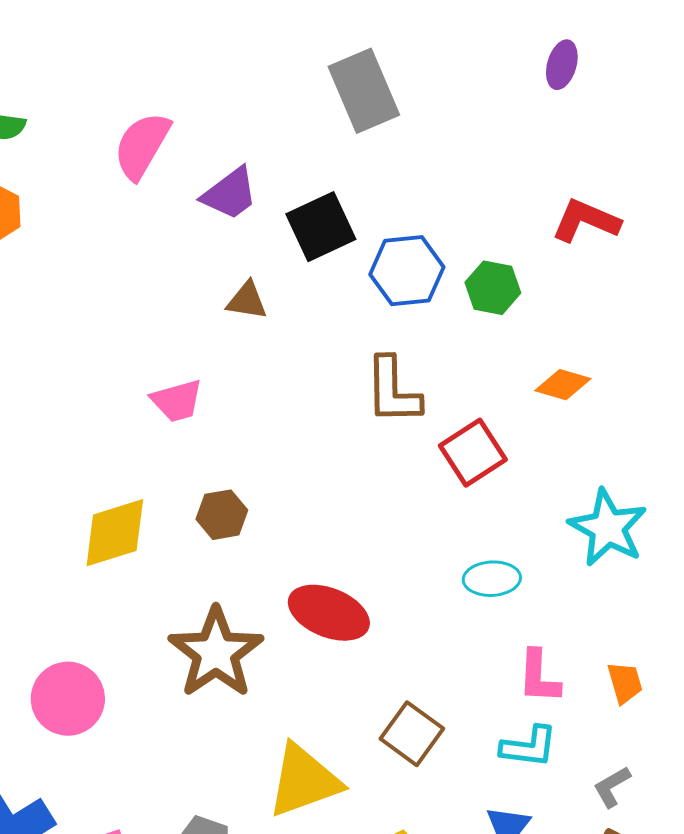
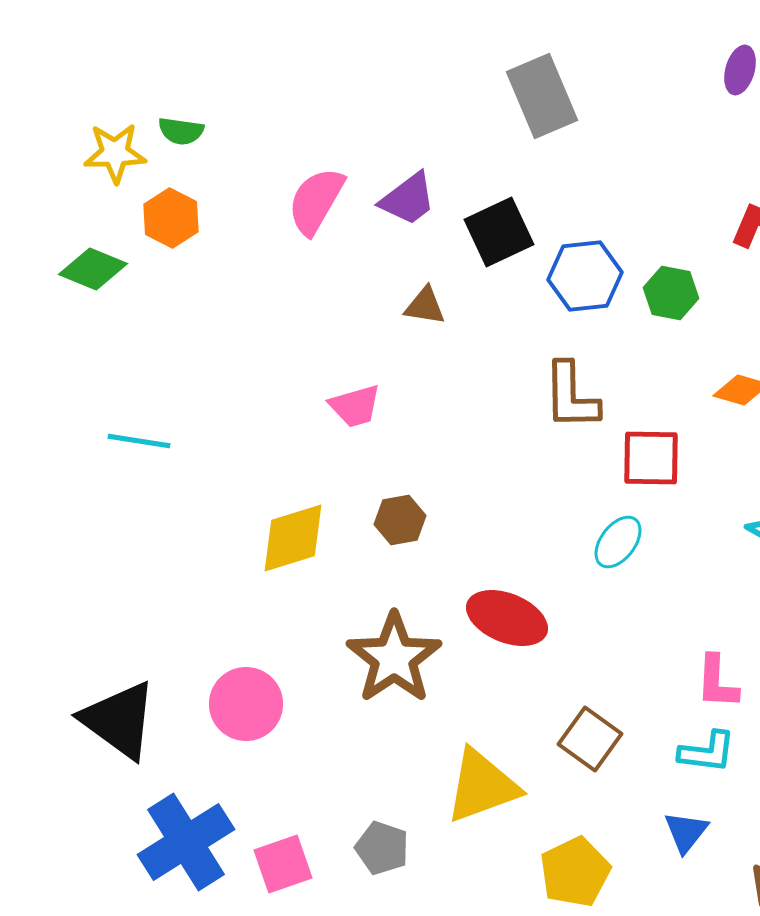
pink semicircle: (142, 146) -> (316, 201), moved
red square: (473, 453) -> (651, 458), turned 34
cyan ellipse: (492, 579) -> (618, 542), moved, turned -50

